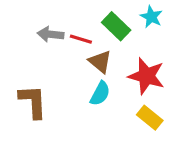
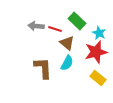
cyan star: (151, 17) -> (99, 33), moved
red star: (147, 76) -> (96, 52), turned -30
brown L-shape: (33, 102) -> (43, 68), moved

